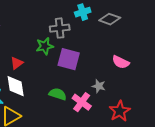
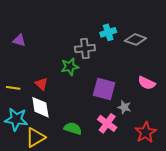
purple square: (69, 59) -> (104, 89), moved
red triangle: (17, 63) -> (41, 84), turned -40
green semicircle: (58, 94) -> (73, 128), moved

